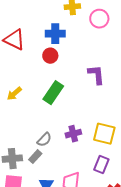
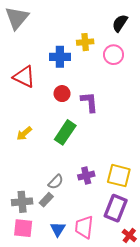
blue cross: (55, 34) -> (60, 57), moved
purple L-shape: (96, 75) -> (89, 102), moved
purple rectangle: (101, 165) -> (116, 208), size x1.4

